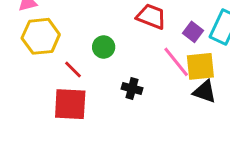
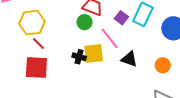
yellow hexagon: (41, 36) -> (32, 23), moved
green circle: (104, 47) -> (84, 22), moved
yellow square: (200, 66) -> (94, 54), moved

